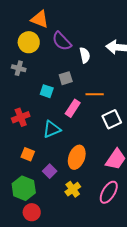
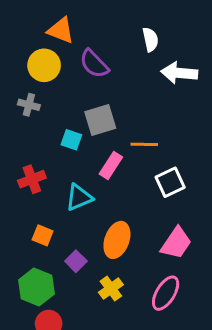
white semicircle: (85, 55) -> (150, 39), moved
gray square: (66, 78) -> (100, 120), size x1.5

